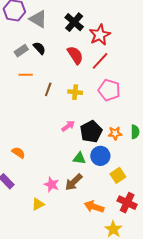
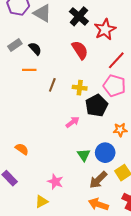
black semicircle: (39, 48) -> (35, 49), moved
gray rectangle: (21, 51) -> (15, 45), moved
red line: (100, 61) -> (116, 60), moved
black pentagon: (91, 132) -> (96, 106), moved
green triangle: (79, 158) -> (84, 155), turned 48
brown arrow: (74, 182) -> (98, 180), moved

